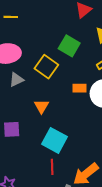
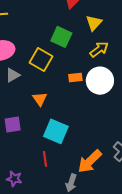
red line: (52, 167) -> (45, 159), moved

